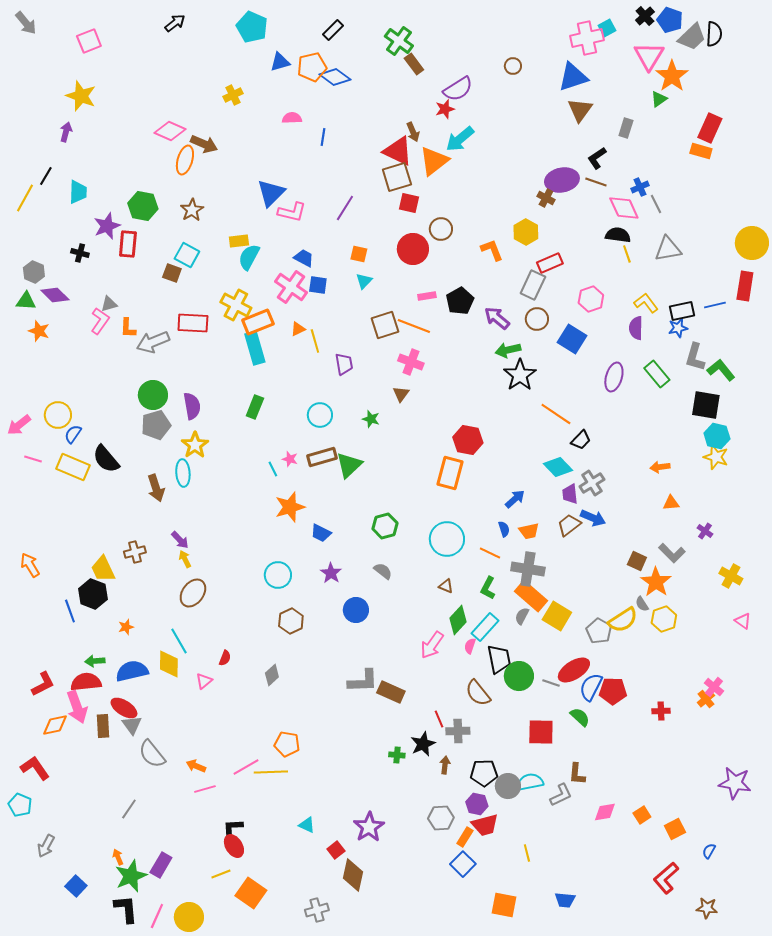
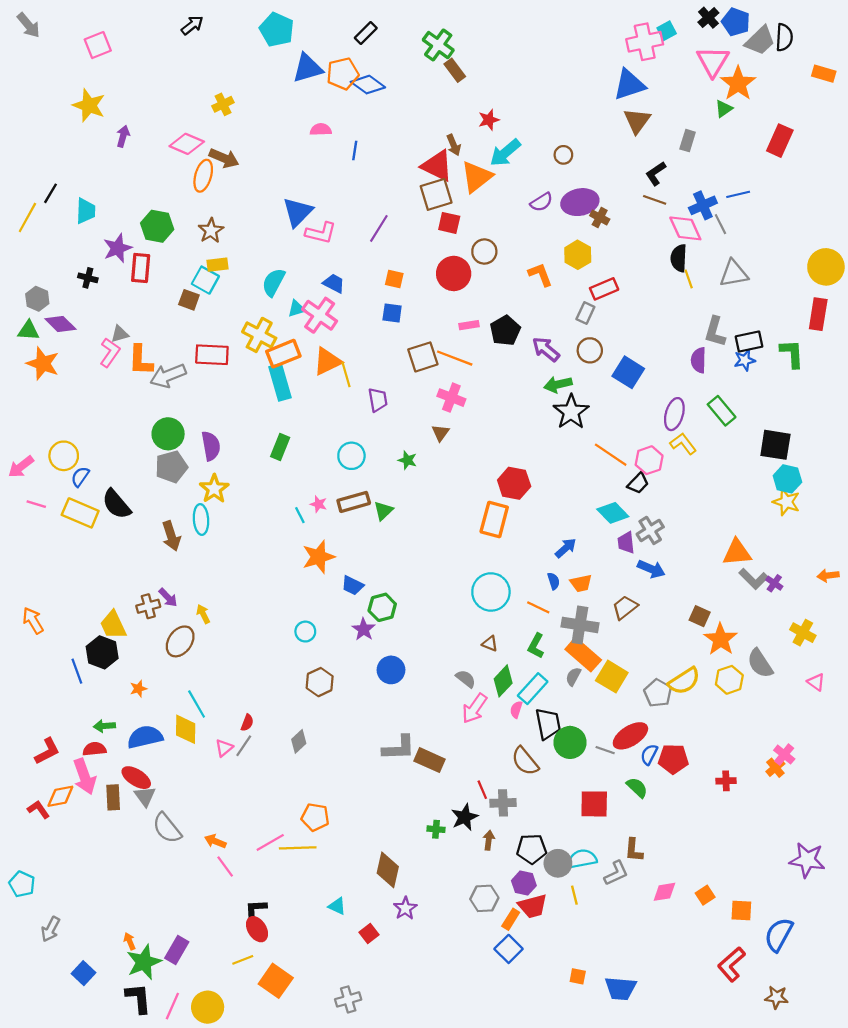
blue triangle: (280, 62) -> (308, 68), size x1.4
brown circle: (513, 66) -> (563, 155), moved
purple semicircle: (458, 89) -> (541, 202), moved, size x0.7
yellow cross: (233, 95) -> (223, 104), moved
purple arrow: (66, 132) -> (123, 136), moved
orange rectangle: (701, 151) -> (824, 74), moved
purple ellipse: (562, 180) -> (580, 202), moved
blue cross: (640, 187) -> (703, 205), size x1.4
black semicircle: (618, 235) -> (679, 258), turned -95
yellow rectangle: (239, 241) -> (217, 265), moved
cyan triangle: (364, 281) -> (297, 309), moved, turned 30
blue square: (318, 285) -> (392, 313), moved
gray rectangle: (533, 285) -> (585, 313), size x0.7
pink hexagon: (591, 299) -> (649, 460), moved
yellow L-shape: (646, 303) -> (683, 444), moved
blue line: (715, 305) -> (738, 194), moved
orange L-shape: (128, 328) -> (141, 360), size x1.4
orange triangle: (298, 329) -> (327, 361), size x1.8
orange star: (39, 331) -> (43, 364), size x1.4
gray L-shape: (695, 357) -> (715, 332), moved
green L-shape: (721, 370) -> (792, 354), moved, turned 36
green triangle: (349, 465) -> (383, 511), size x0.7
orange arrow: (660, 467) -> (828, 576), moved
orange triangle: (671, 503) -> (737, 552), size x1.6
brown trapezoid: (569, 525) -> (625, 607), moved
green hexagon: (385, 526) -> (382, 607), moved
purple arrow: (180, 540) -> (168, 597), moved
gray L-shape: (672, 553) -> (753, 579), moved
gray semicircle: (383, 571) -> (466, 679), moved
cyan circle: (278, 575) -> (305, 632), size x0.7
brown ellipse: (193, 593) -> (180, 641), moved
gray semicircle: (642, 604) -> (760, 663), moved, size x1.8
red semicircle: (86, 682) -> (94, 749), size x0.7
blue semicircle: (591, 687) -> (649, 755), size x0.7
red L-shape: (35, 768) -> (38, 809), moved, size x0.7
pink line: (205, 789) -> (225, 867), turned 70
gray line: (129, 809) -> (244, 746), moved
purple star: (369, 827) -> (405, 908), size x0.7
orange square: (675, 829) -> (741, 910), turned 30
blue semicircle: (709, 851) -> (779, 935), size x2.0
yellow line: (527, 853) -> (574, 895), moved
brown diamond: (353, 875) -> (388, 870), moved
blue trapezoid: (565, 900) -> (621, 988), size x1.4
orange square: (504, 905) -> (578, 976), moved, size x0.6

